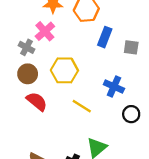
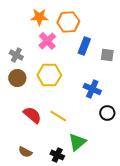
pink cross: (45, 31) -> (47, 41), moved
red semicircle: (37, 101) -> (32, 115), moved
yellow line: (82, 106) -> (58, 116), moved

